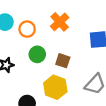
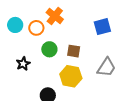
orange cross: (60, 22) -> (55, 16), moved

